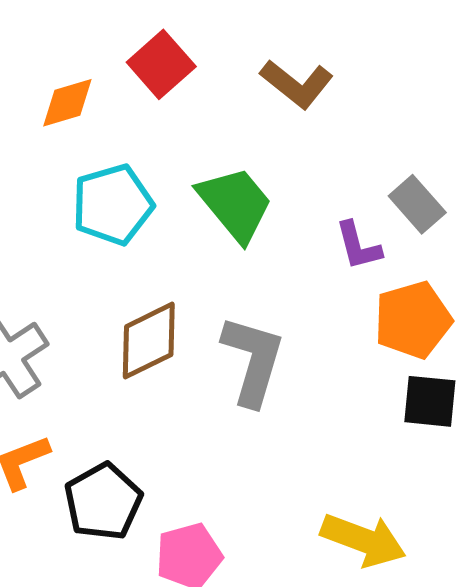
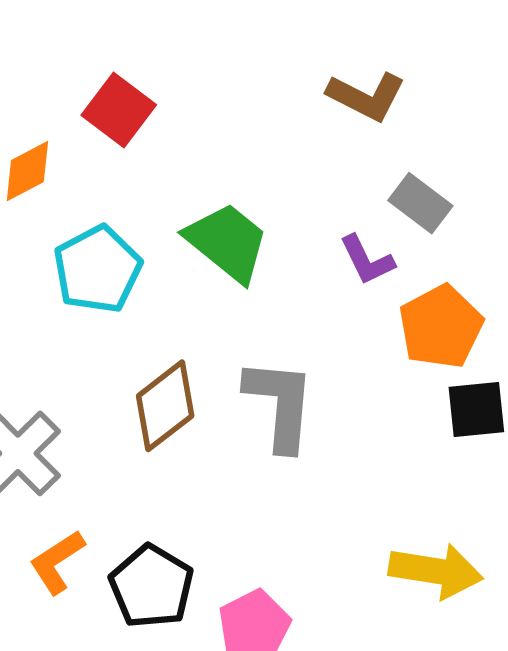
brown L-shape: (297, 84) -> (366, 96), moved

